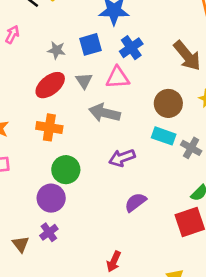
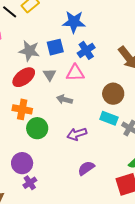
gray star: (57, 50) -> (29, 51), size x1.5
gray arrow: (105, 113) -> (65, 99), size x0.7
green circle: (66, 170) -> (37, 128), moved
purple cross: (49, 232) -> (30, 183), moved

